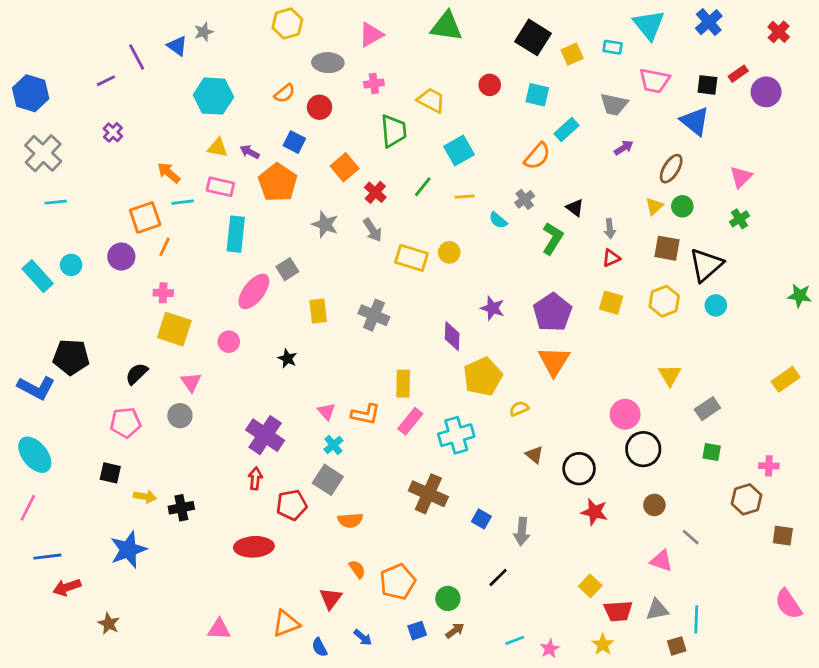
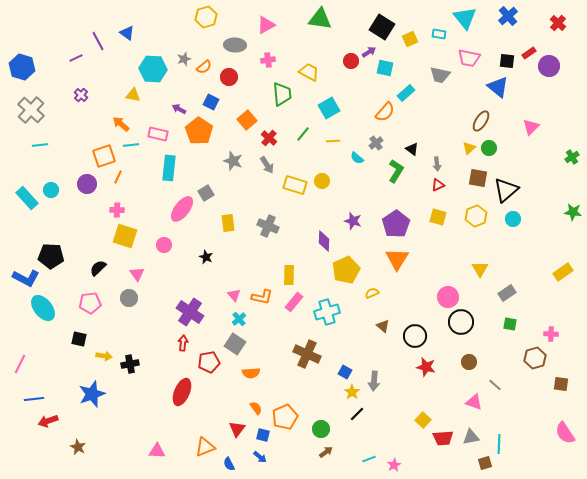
gray star: (204, 32) -> (184, 59), moved
yellow triangle: (218, 148) -> (133, 95), moved
purple arrow: (624, 148) -> (369, 52), moved
green cross: (740, 219) -> (572, 157), moved
cyan ellipse: (35, 455) -> (43, 308), moved
red ellipse: (254, 547) -> (182, 392), turned -64
blue square: (417, 631) -> (263, 435), moved, turned 32
yellow star: (603, 644) -> (352, 392), moved

